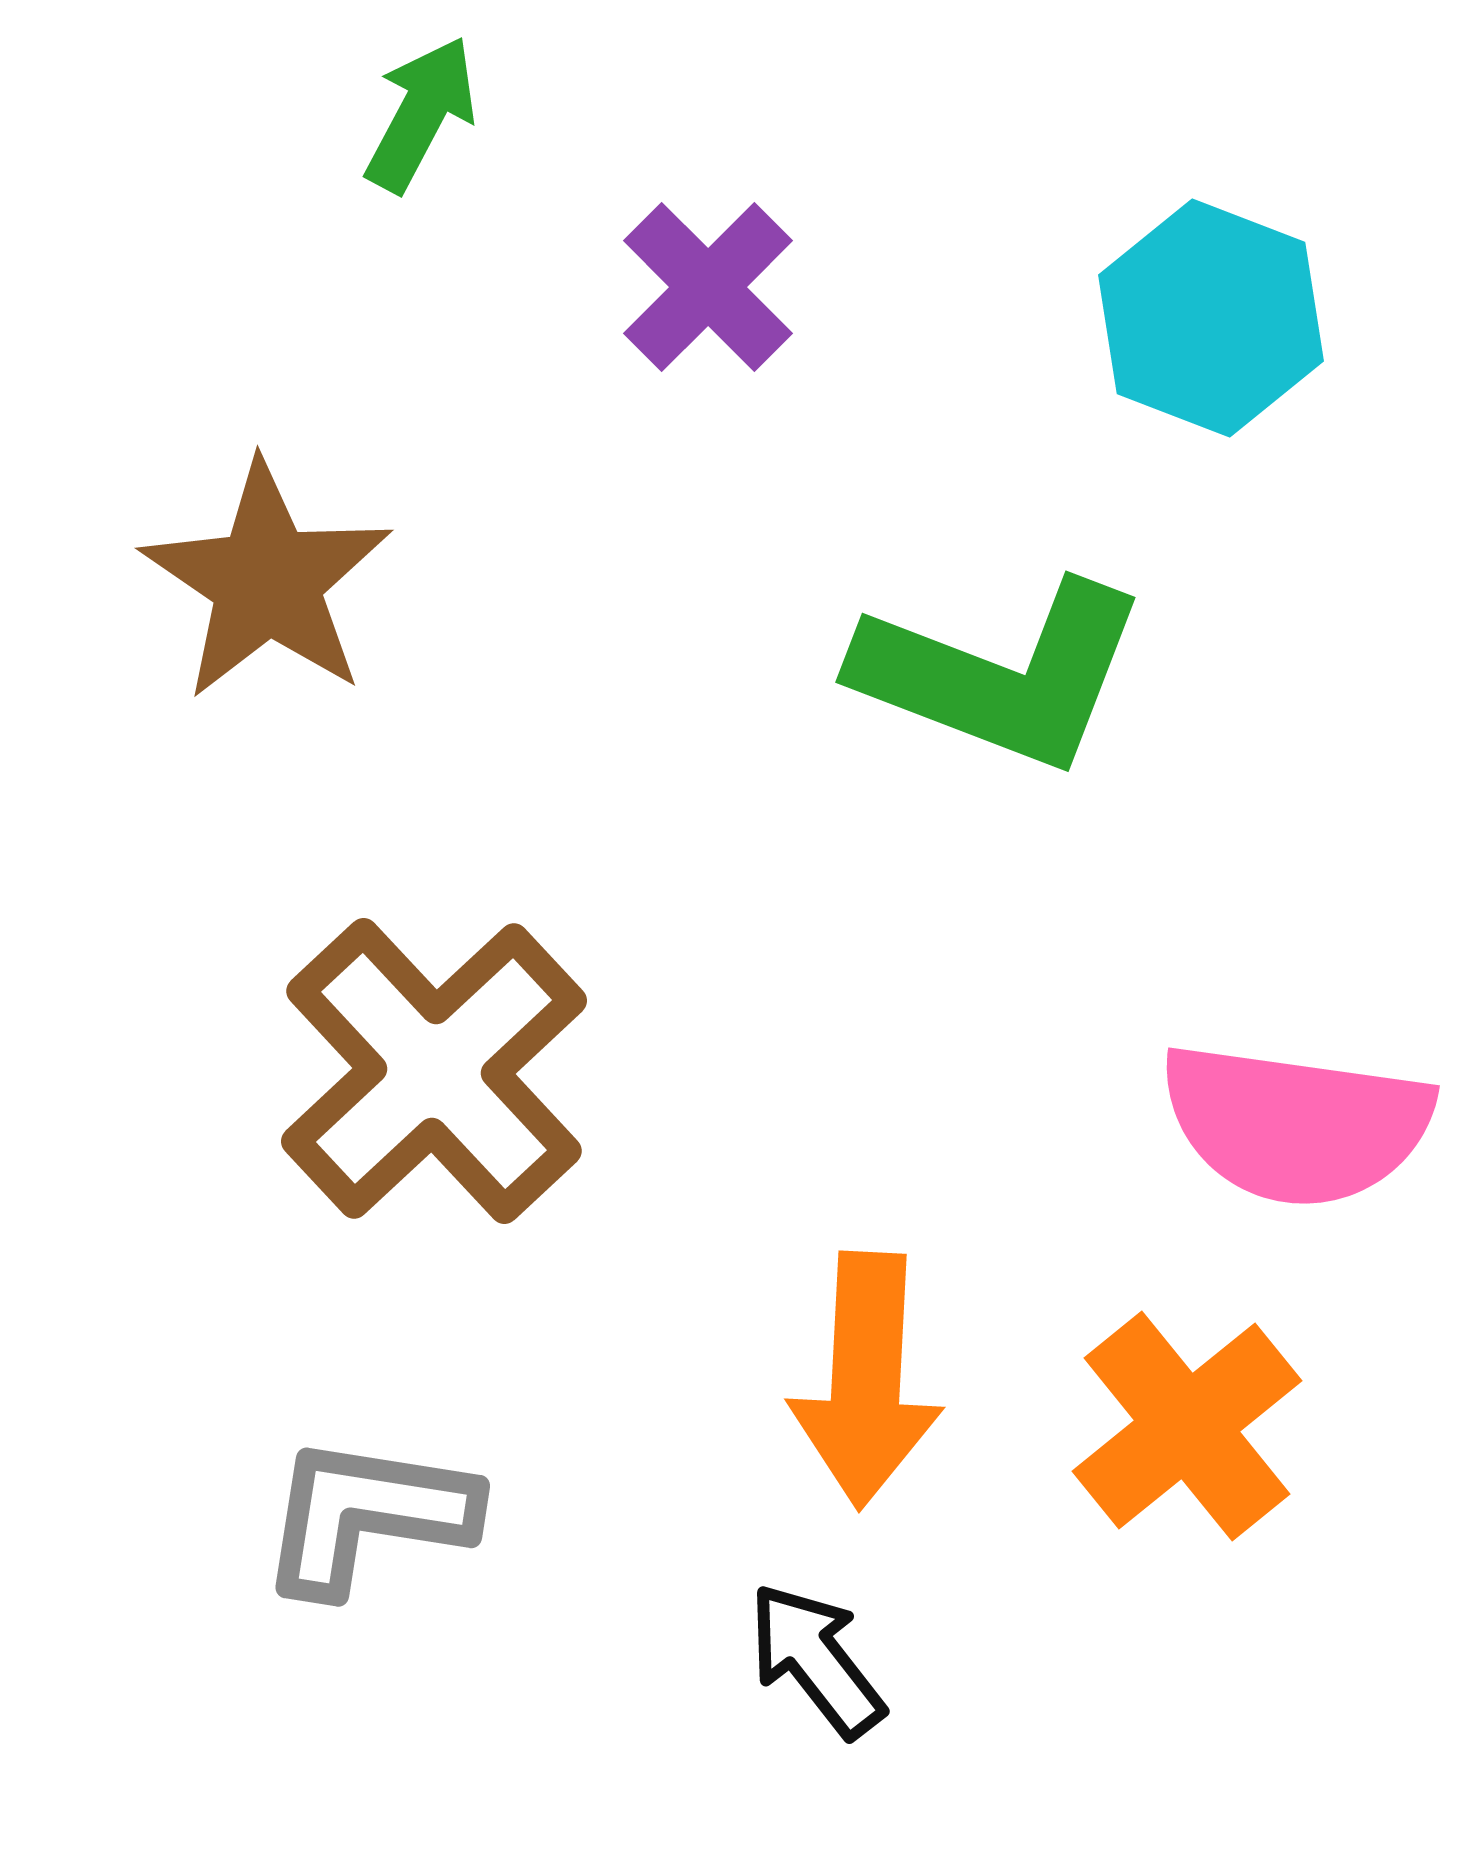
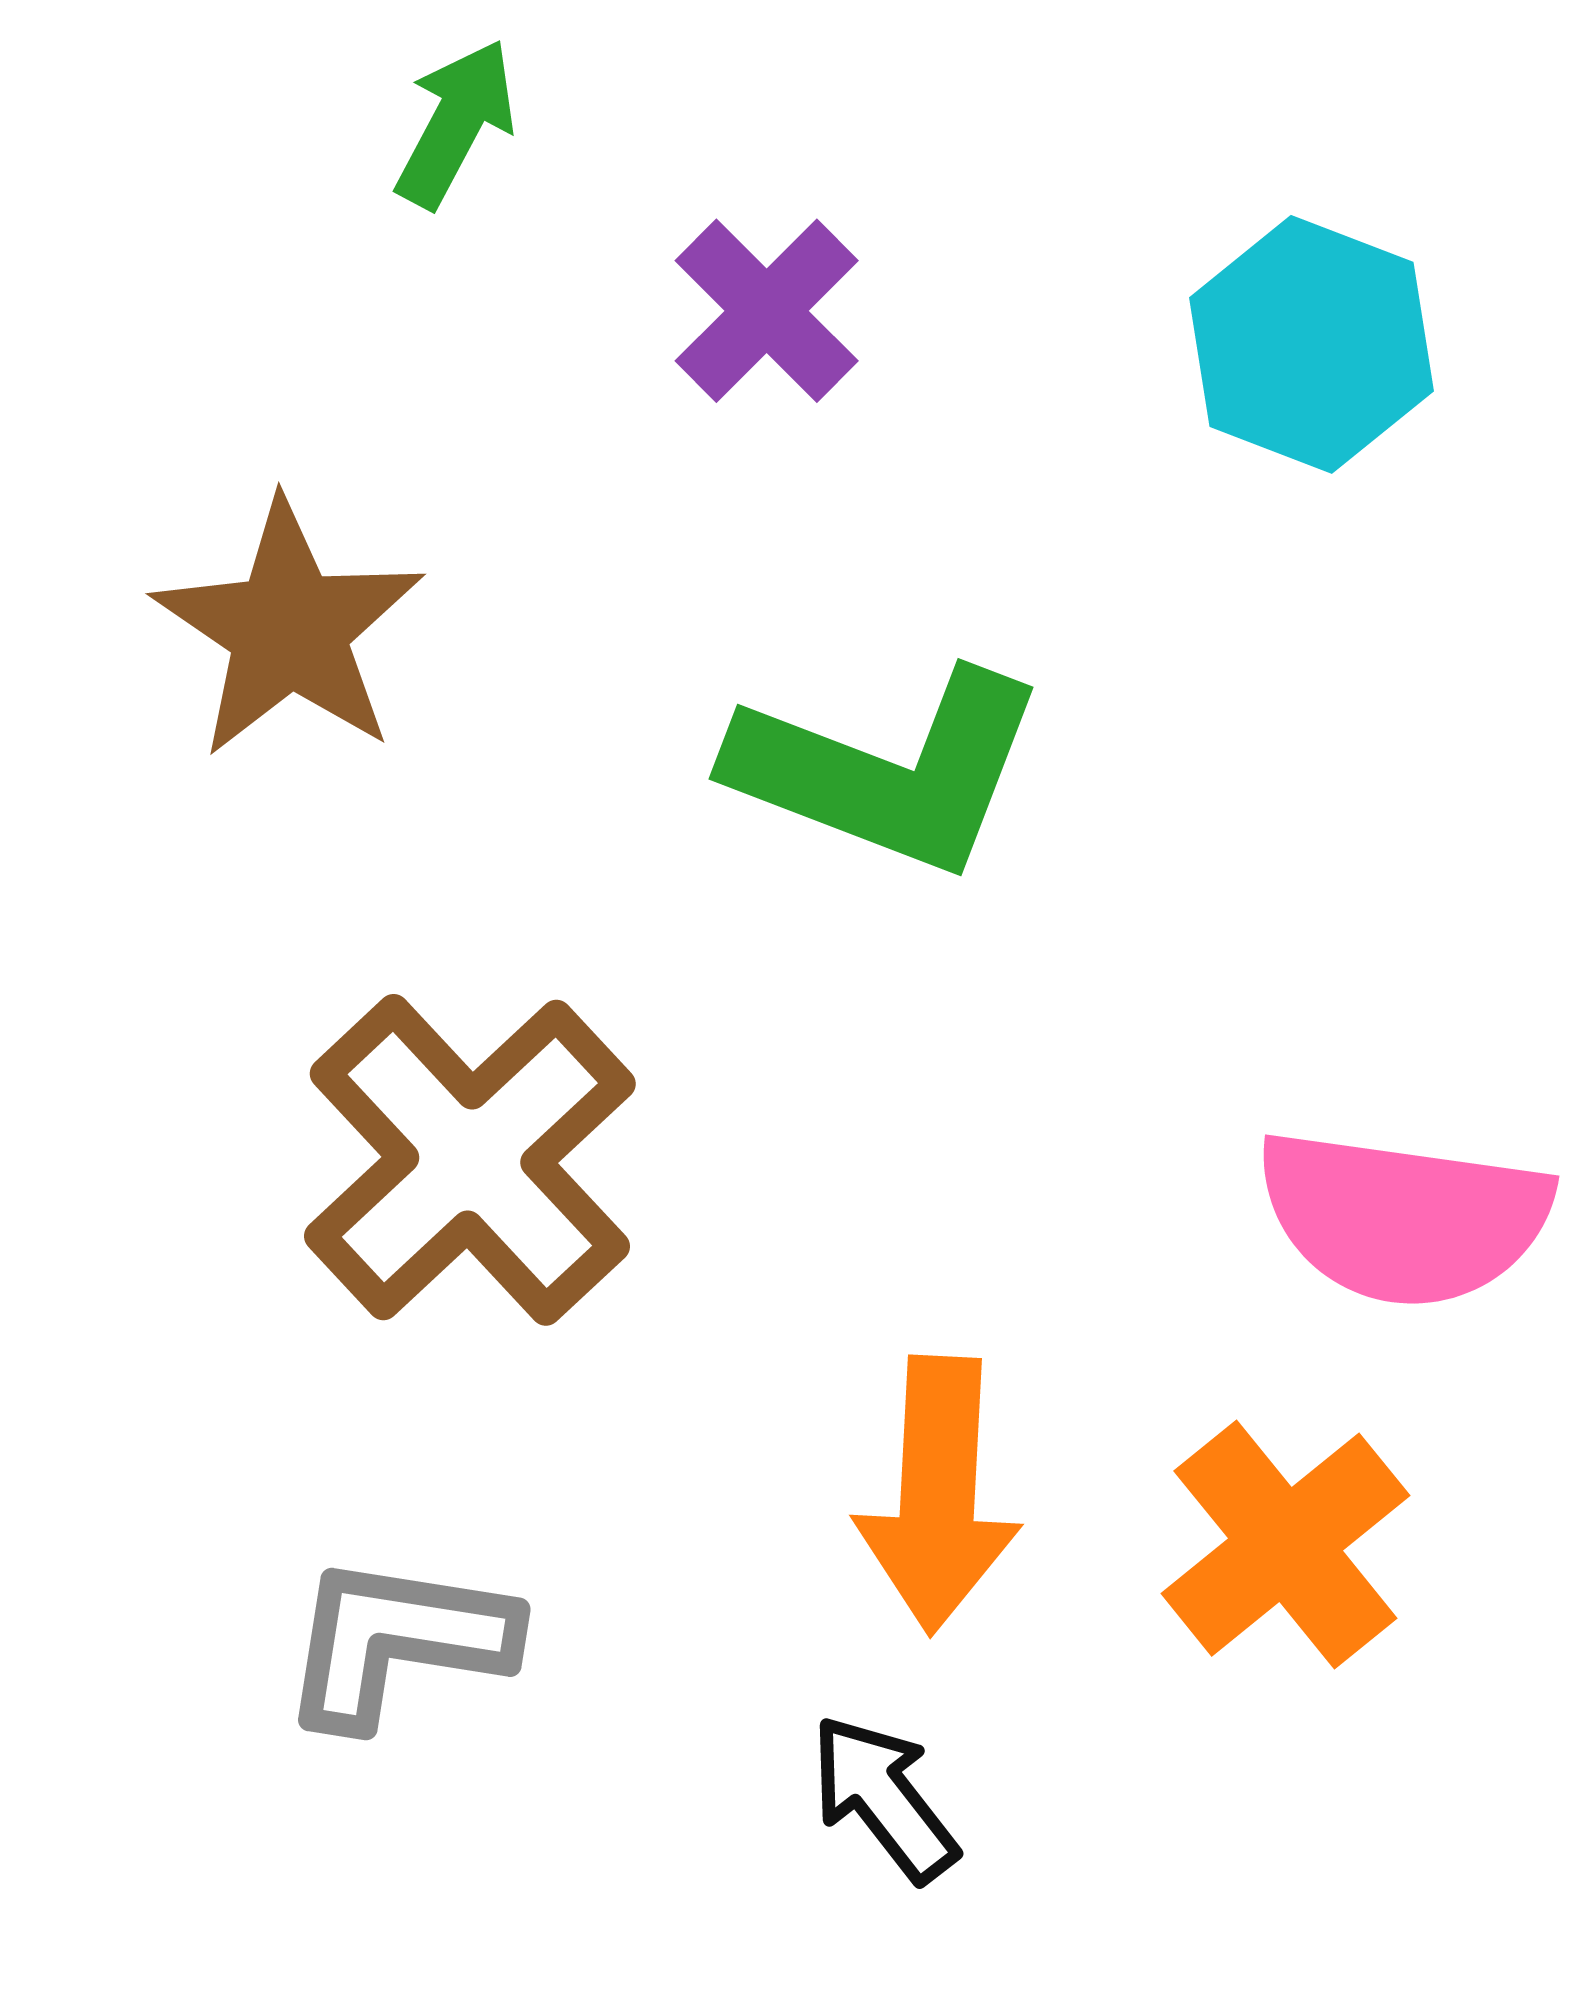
green L-shape: (1001, 675) -> (888, 771), moved

